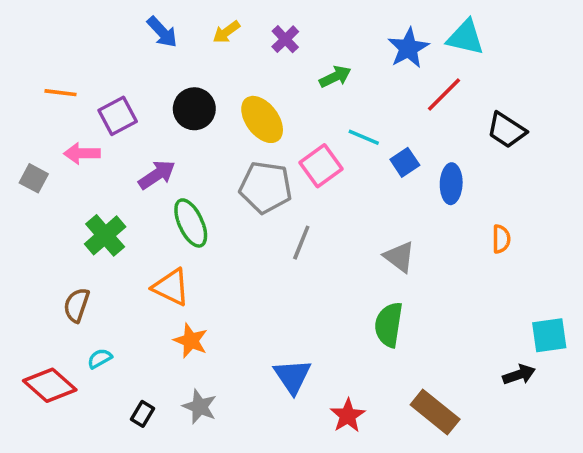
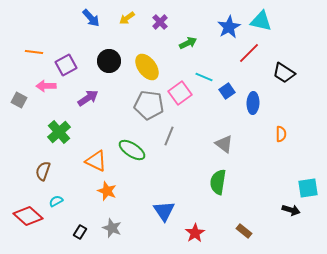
green ellipse: (191, 223) -> (132, 150), moved, turned -32
black arrow: (519, 375) -> (291, 210), turned 36
brown rectangle: (435, 412) -> (244, 231), size x0.6

